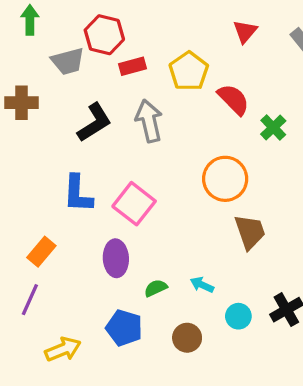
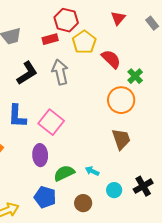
red hexagon: (104, 35) -> (66, 20), moved
orange circle: (225, 179) -> (121, 100), moved
green semicircle: (156, 288) -> (64, 173), size x1.5

